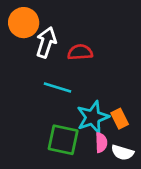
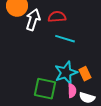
red semicircle: (80, 52) -> (57, 17), moved
cyan line: (57, 88) -> (65, 39), moved

